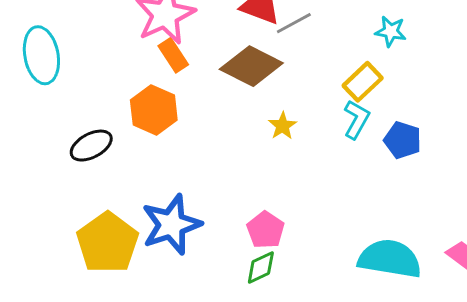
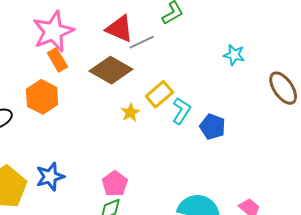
cyan star: (391, 31) -> (234, 55), moved
yellow rectangle: (363, 82) -> (159, 94), moved
blue star: (171, 225) -> (50, 177), size x0.7

